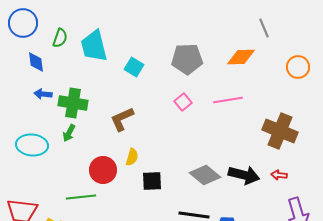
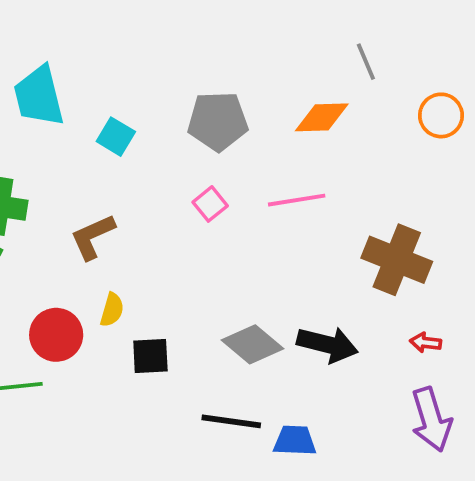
orange circle: (298, 67) -> (441, 115), moved
red arrow: (279, 175) -> (426, 343), moved

